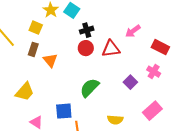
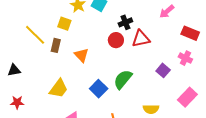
black cross: (87, 30) -> (125, 22), moved
pink arrow: (133, 31) -> (167, 12), moved
brown rectangle: (33, 49) -> (56, 45), moved
blue square: (64, 111) -> (99, 89), moved, turned -36

